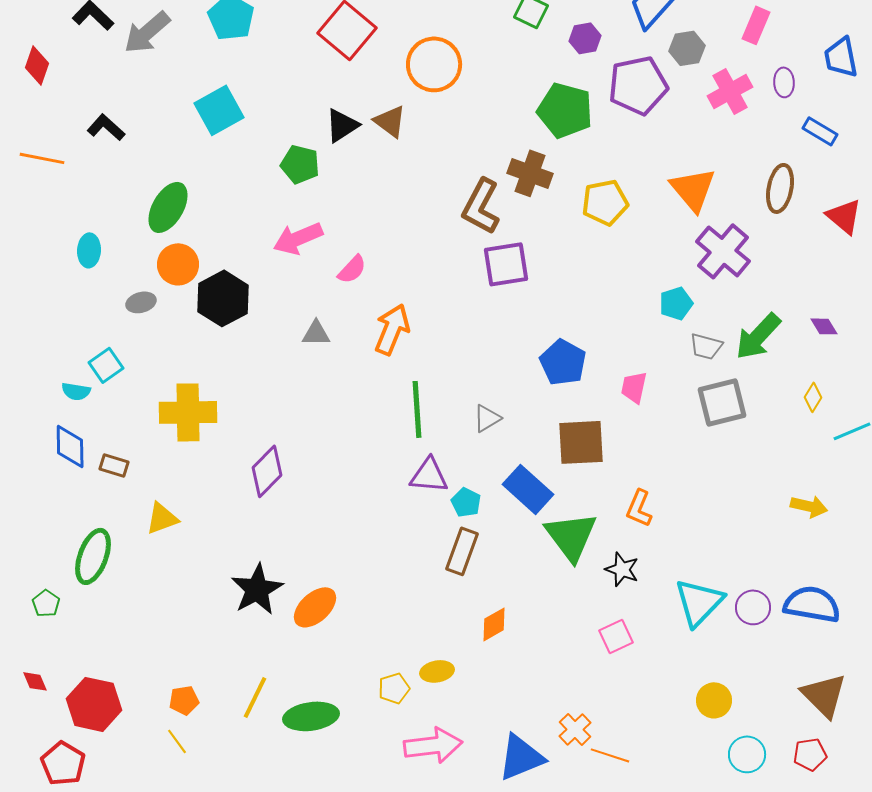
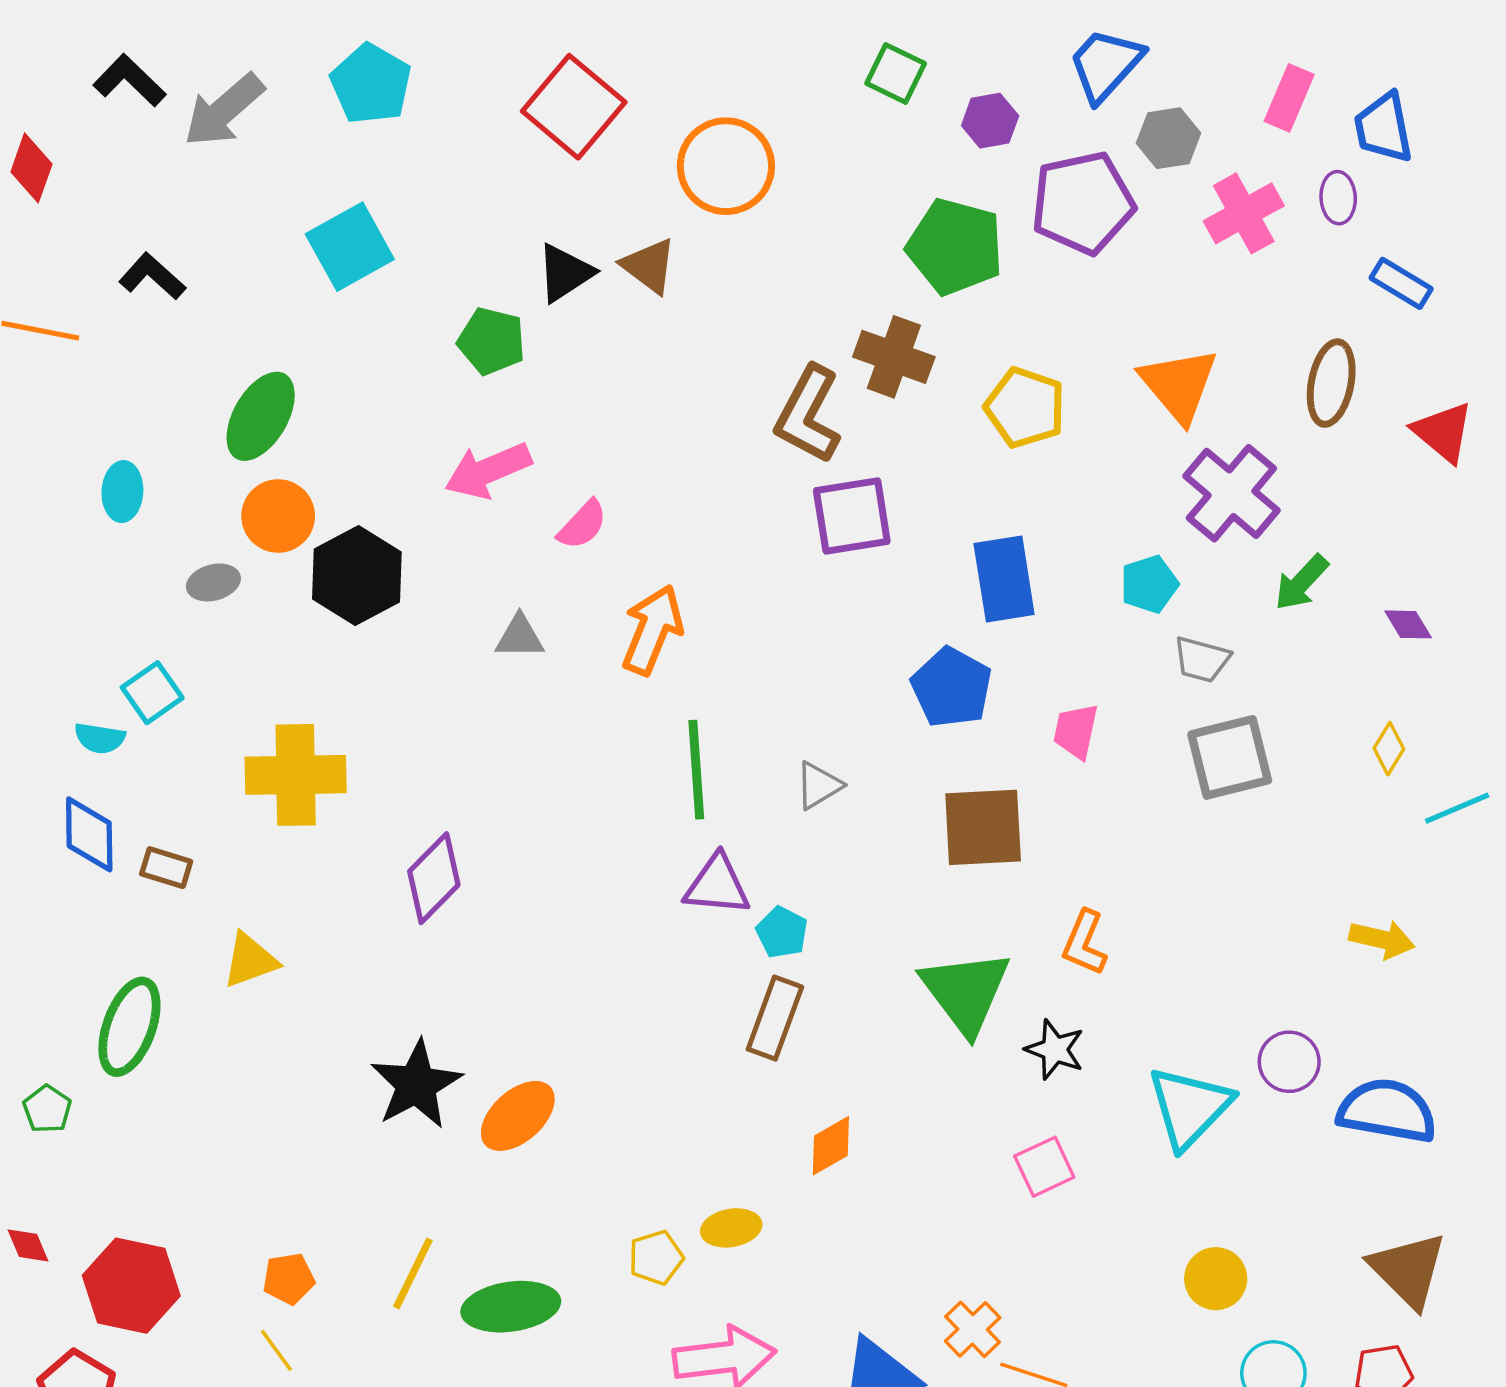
blue trapezoid: (841, 57) -> (1384, 128), moved
yellow pentagon: (605, 202) -> (1025, 408), turned 30
green arrow: (758, 336) -> (1301, 582), moved, size x0.7
blue rectangle: (528, 489) -> (1004, 579), moved, turned 39
purple circle: (753, 607) -> (1289, 1062), moved

